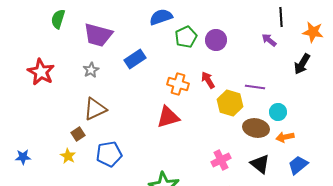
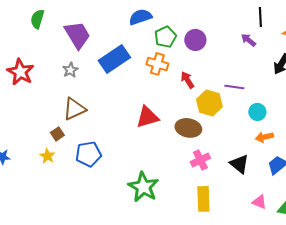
purple trapezoid: (98, 35) -> (77, 35), turned -136
blue rectangle: (135, 59) -> (114, 59), size x1.4
orange cross: (178, 84) -> (157, 64), moved
brown ellipse: (256, 128) -> (188, 128), moved

